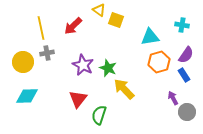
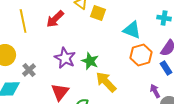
cyan triangle: (150, 37) -> (132, 30), turned 30
gray cross: (47, 53) -> (29, 70), moved, turned -32

